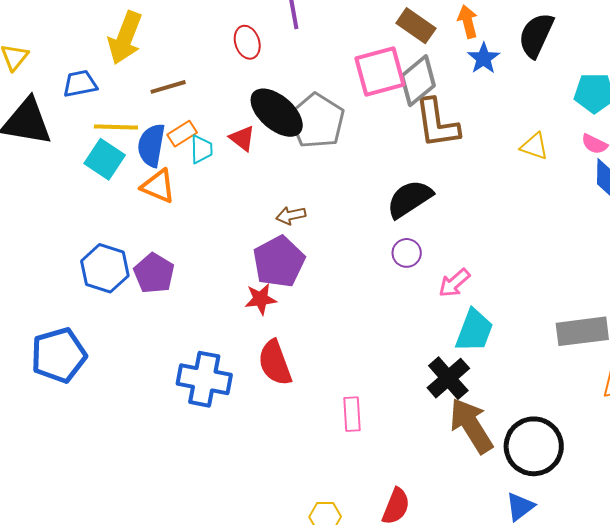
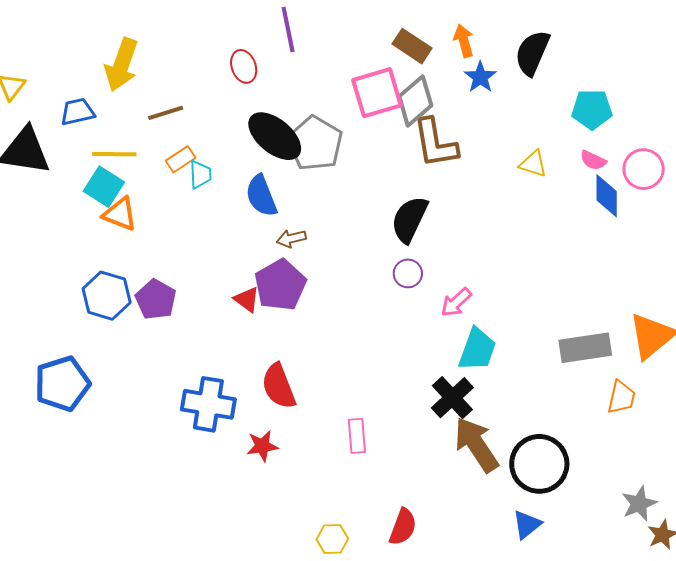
red triangle: (242, 138) -> (247, 300), moved
blue semicircle: (151, 145) -> (261, 196), moved, turned -30
orange triangle: (158, 186) -> (120, 214), moved
black semicircle: (410, 199) -> (409, 219), turned -30
red star: (261, 299) -> (262, 446), moved

